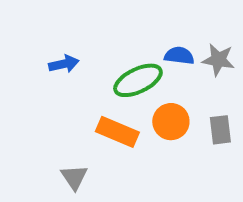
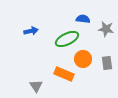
blue semicircle: (179, 56) -> (83, 19), moved
orange rectangle: (117, 132) -> (64, 74), moved

